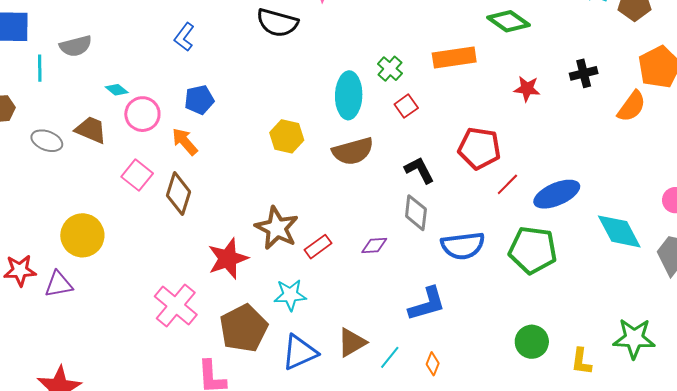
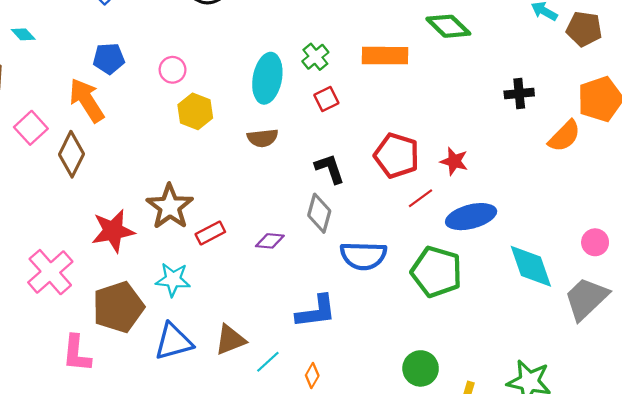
red star: (527, 89) -> (454, 161), moved
pink circle: (142, 114) -> (173, 70), moved, size x0.7
orange arrow: (185, 142) -> (87, 100), size x1.4
brown semicircle: (353, 151) -> (263, 138), size x0.7

